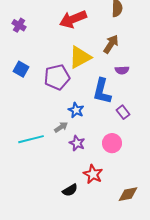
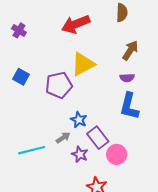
brown arrow: (111, 44) -> (130, 50), moved
blue L-shape: (102, 91) -> (129, 106), moved
purple rectangle: (123, 112) -> (98, 138), moved, size x1.5

